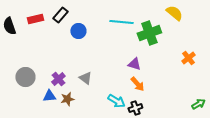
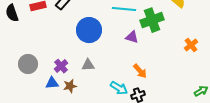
blue circle: (78, 31) -> (89, 30), moved, size x1.6
purple triangle: (134, 64) -> (132, 37), moved
gray triangle: (85, 78) -> (88, 65), turned -40

